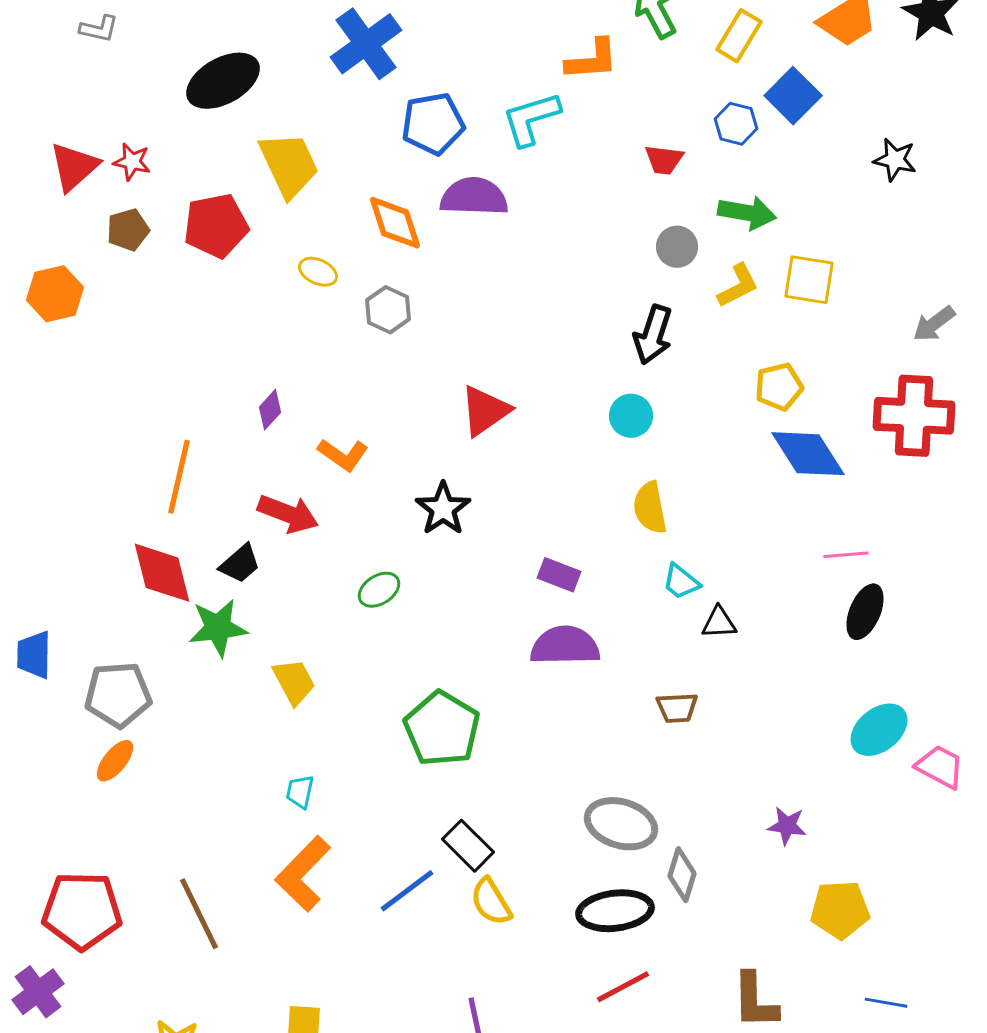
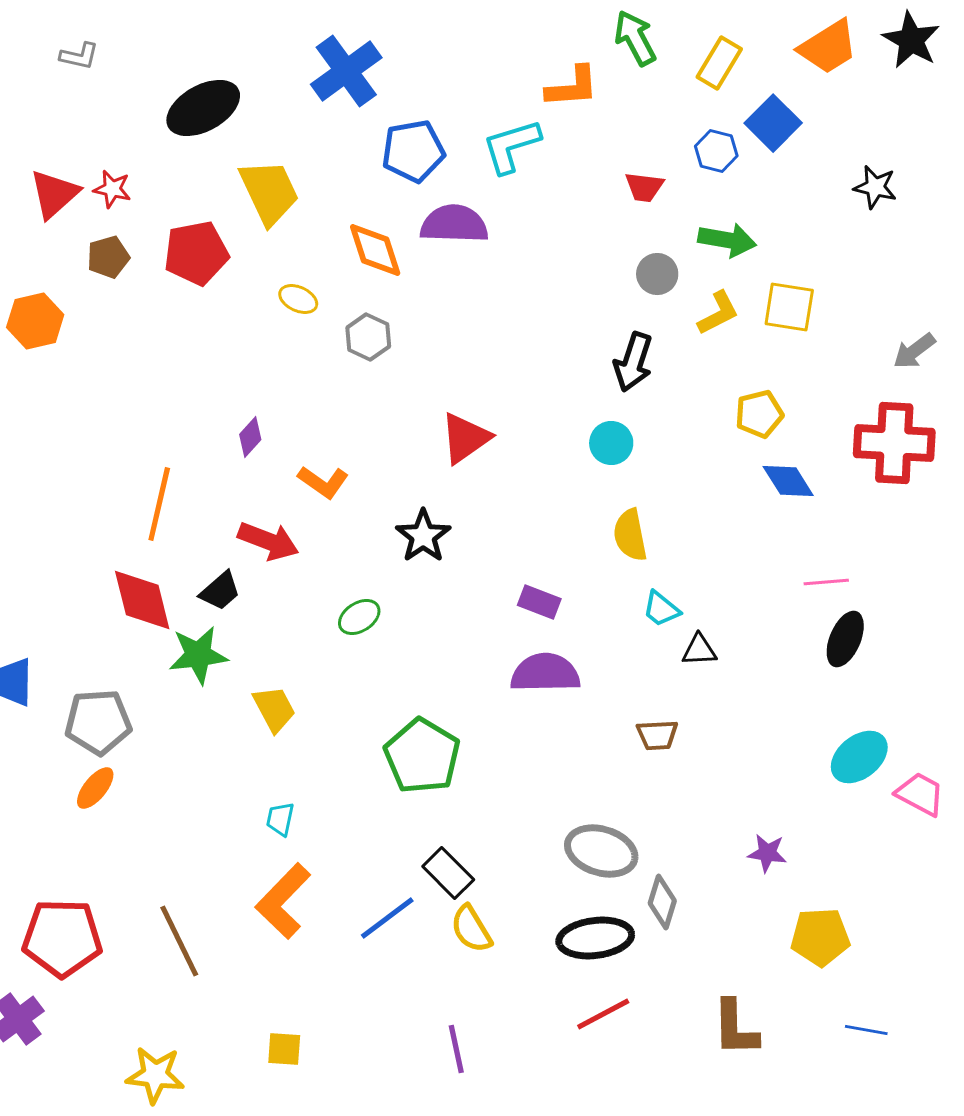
blue diamond: (808, 454) -> (788, 481), size x0.7

